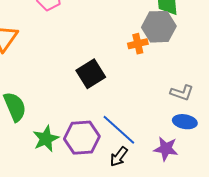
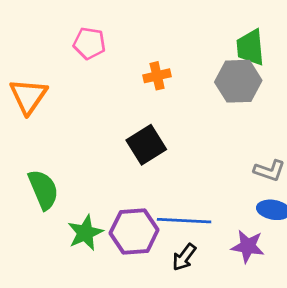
orange cross: (138, 44) -> (157, 76), moved
blue line: (119, 130) -> (184, 221), turned -39

